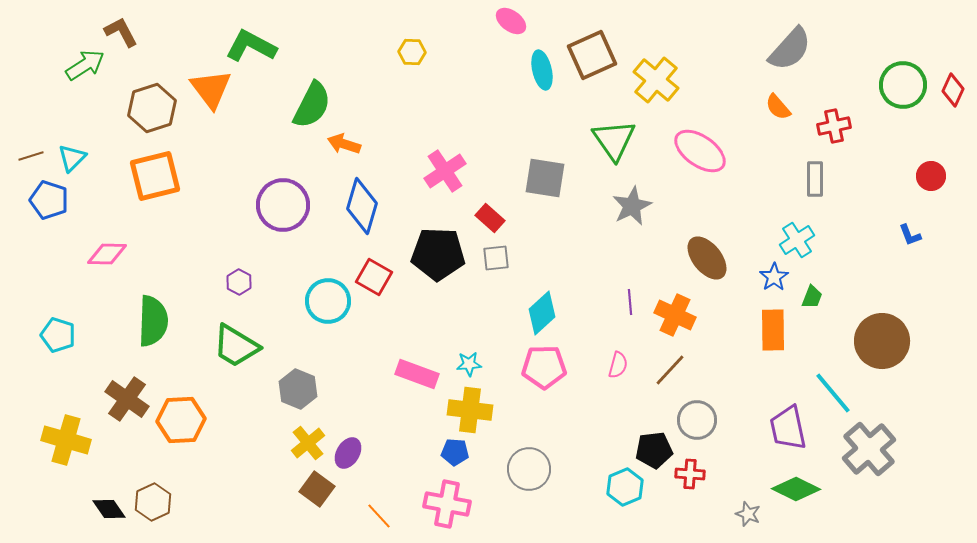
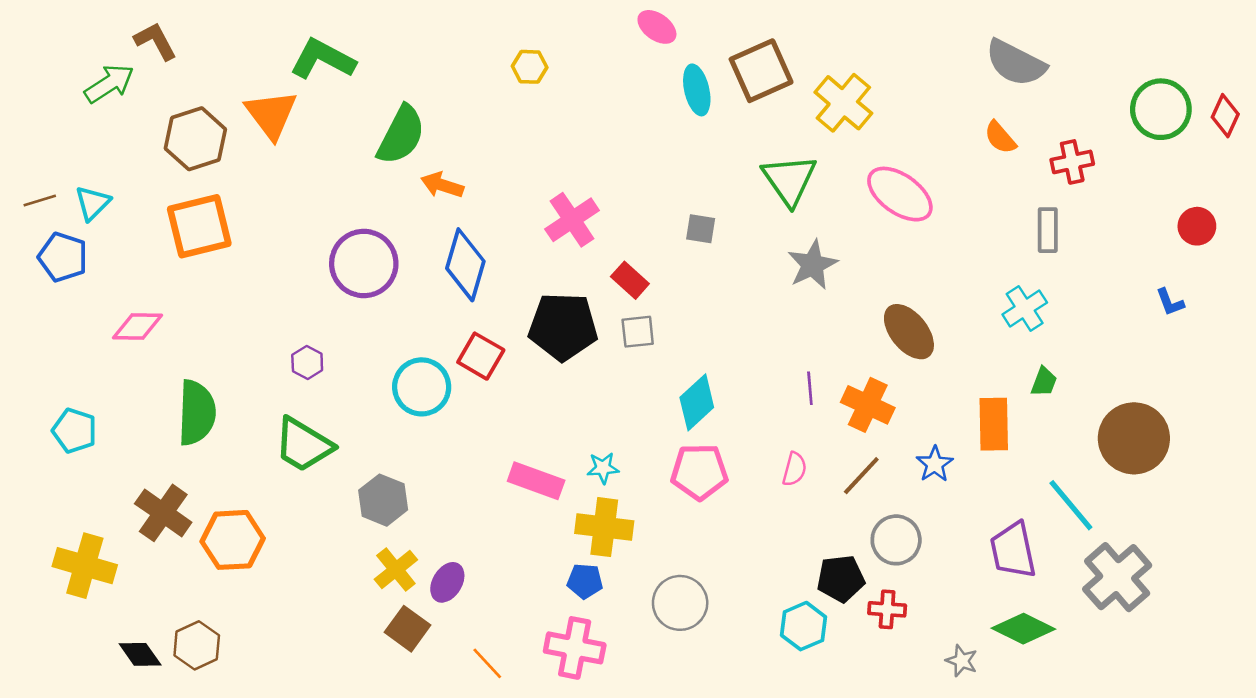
gray semicircle: (790, 49) -> (1016, 63), turned 75
gray square: (545, 178) -> (701, 229), size x0.6
blue star: (774, 277) -> (935, 464), moved

